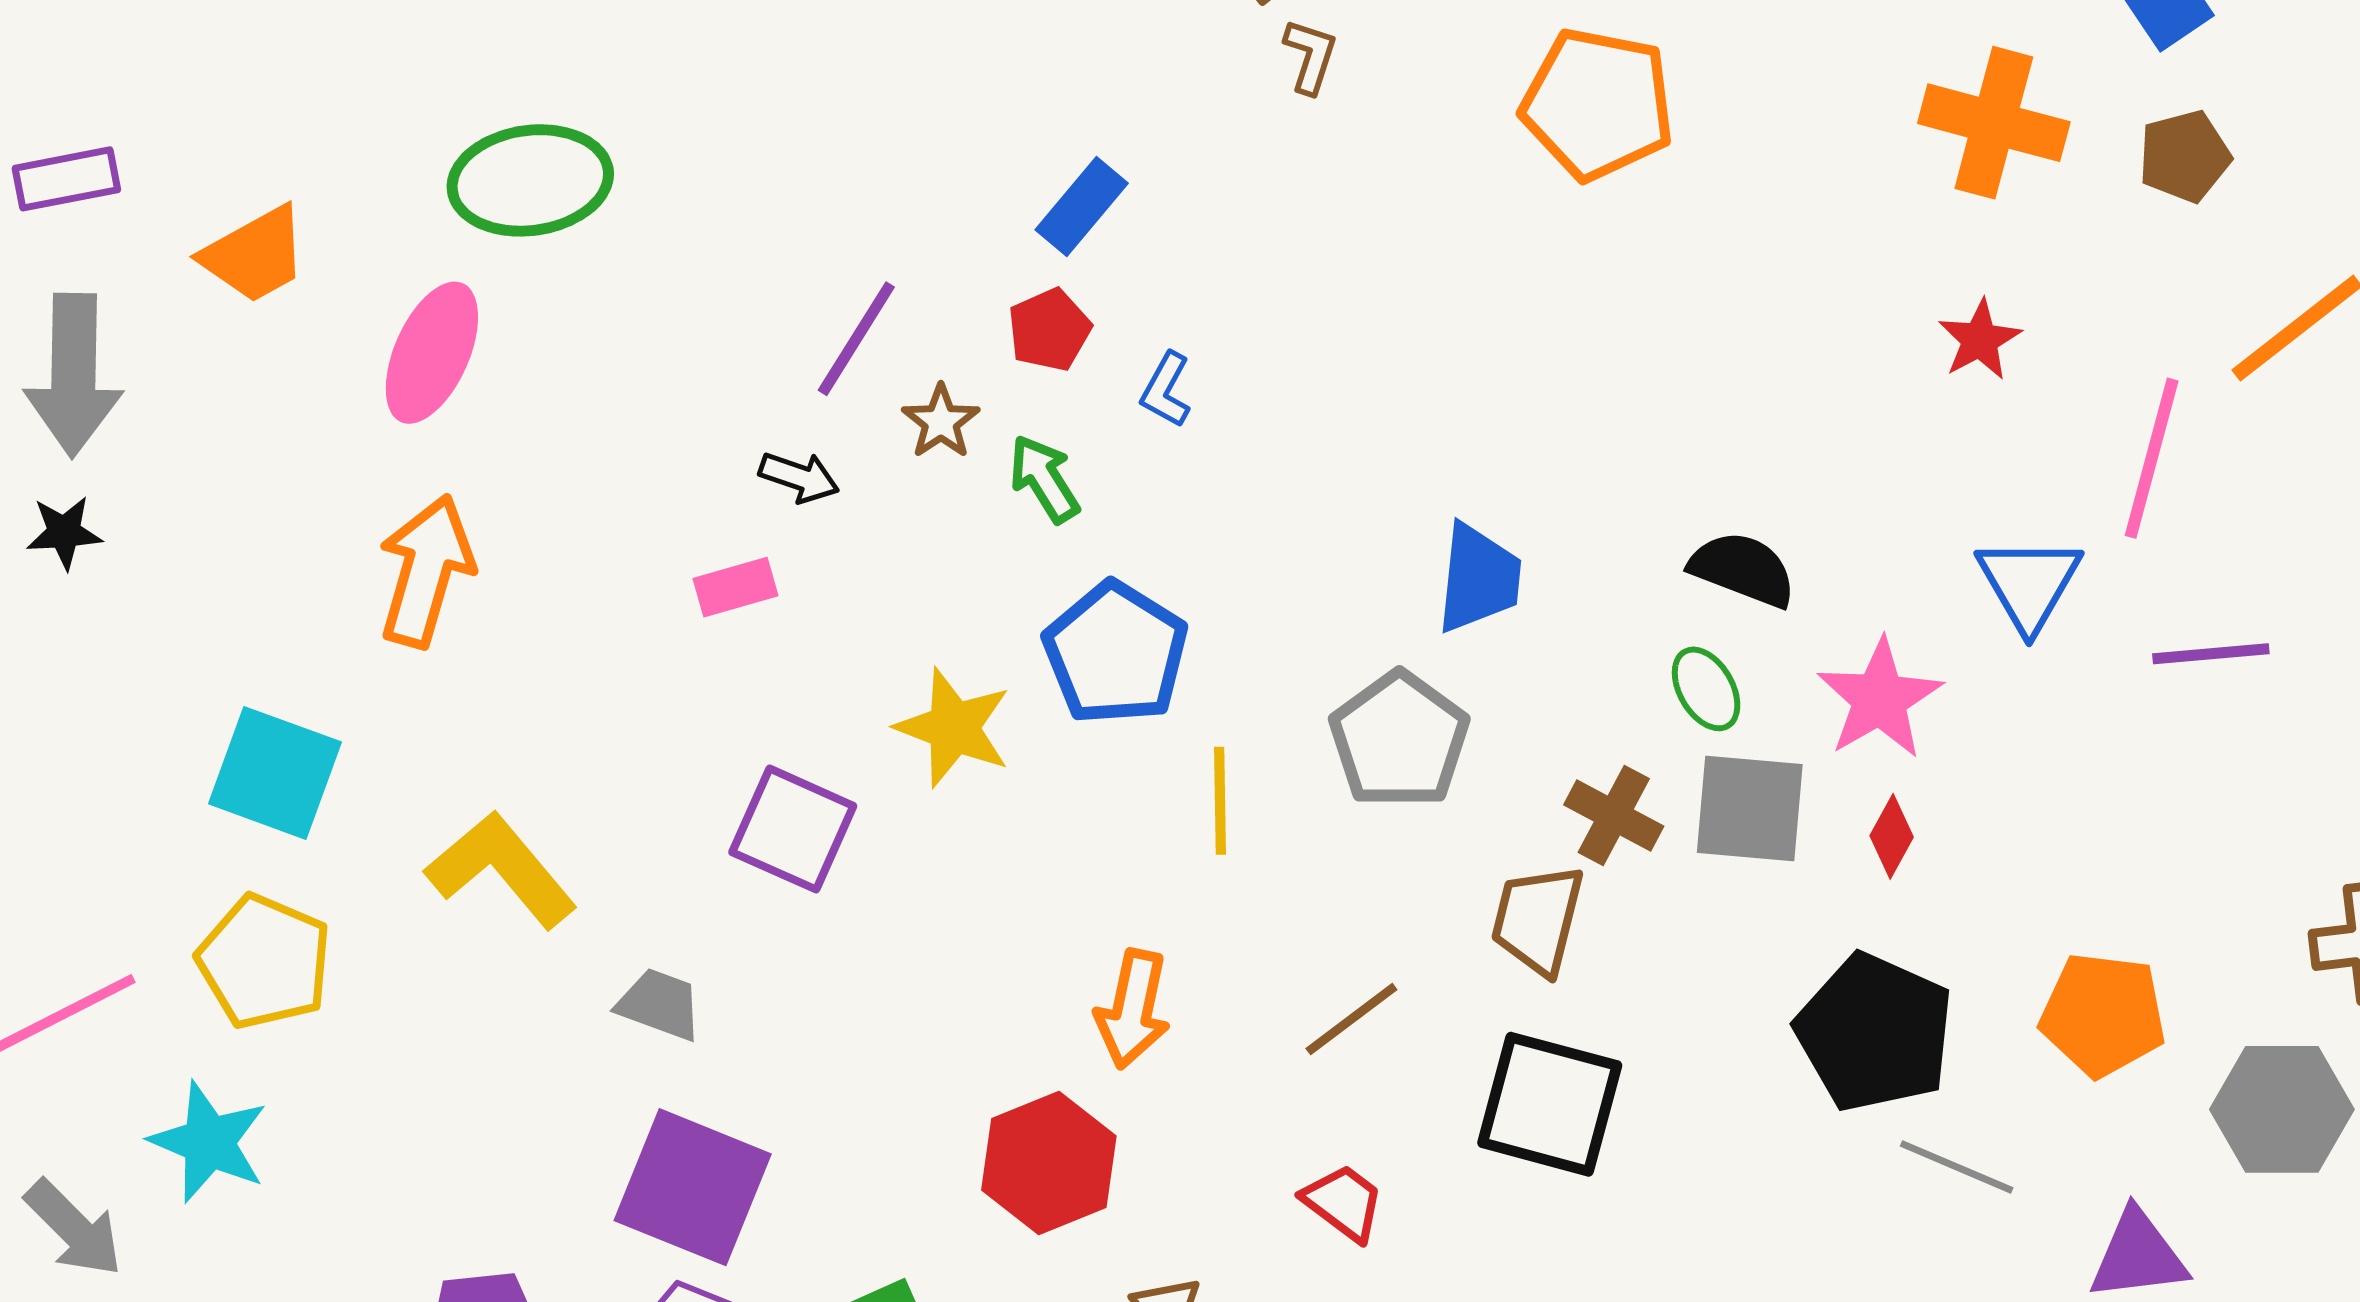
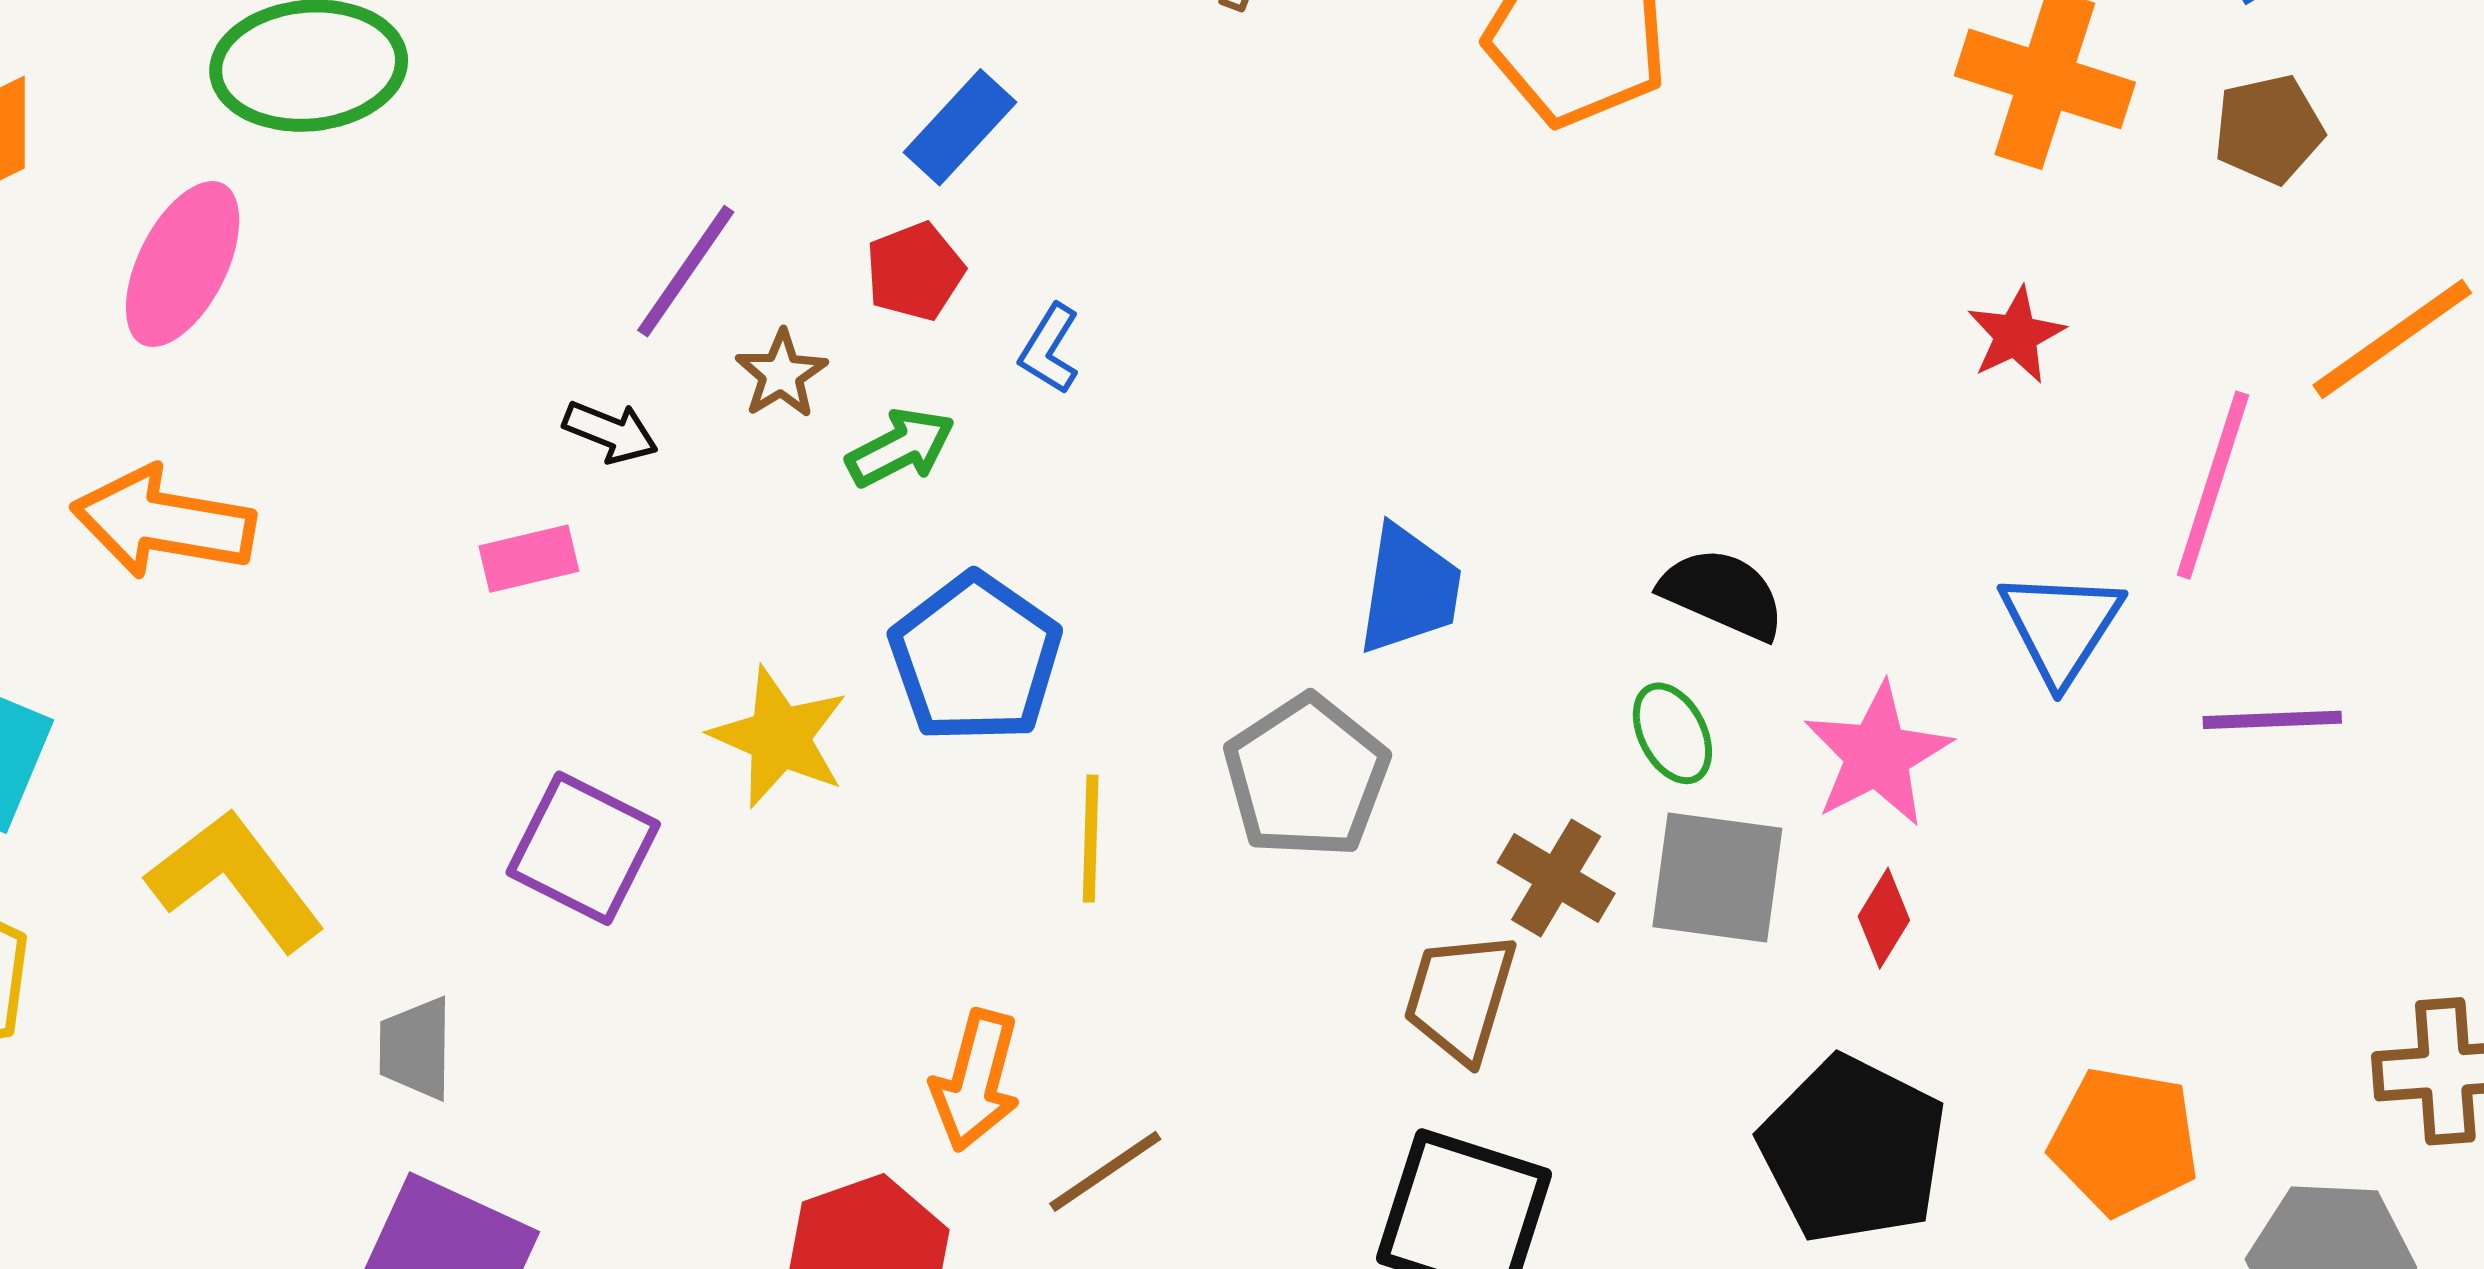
green arrow: (1044, 479) -> (901, 448), turned 92
orange arrow: (426, 571) -> (163, 522), turned -99
gray trapezoid: (660, 1004) -> (416, 1048), turned -112
brown line: (1351, 1019) -> (1105, 1171), moved

